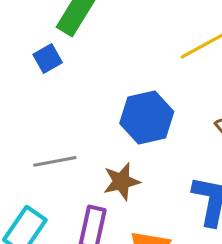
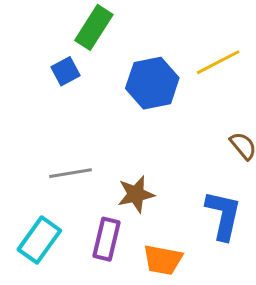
blue hexagon: (147, 118) -> (152, 83), moved

